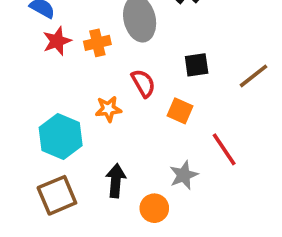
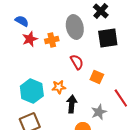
black square: (197, 65) -> (108, 38), moved, size x1.5
orange star: (108, 109) -> (59, 87), moved
black arrow: (116, 181) -> (72, 104), moved

